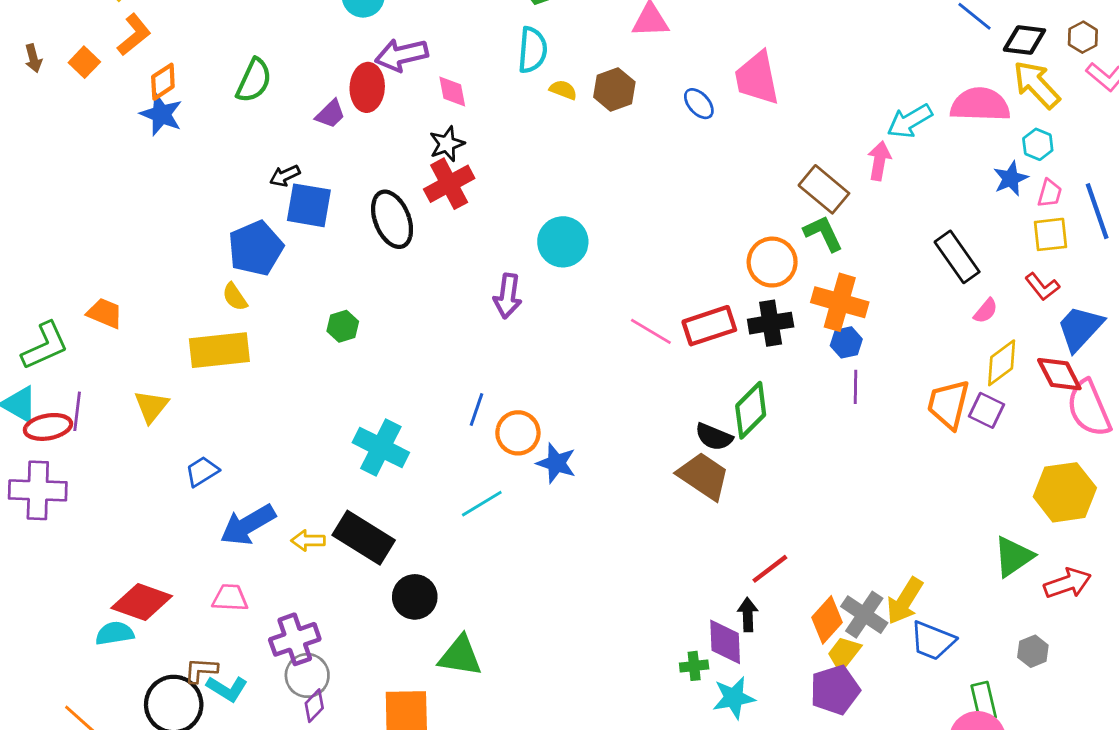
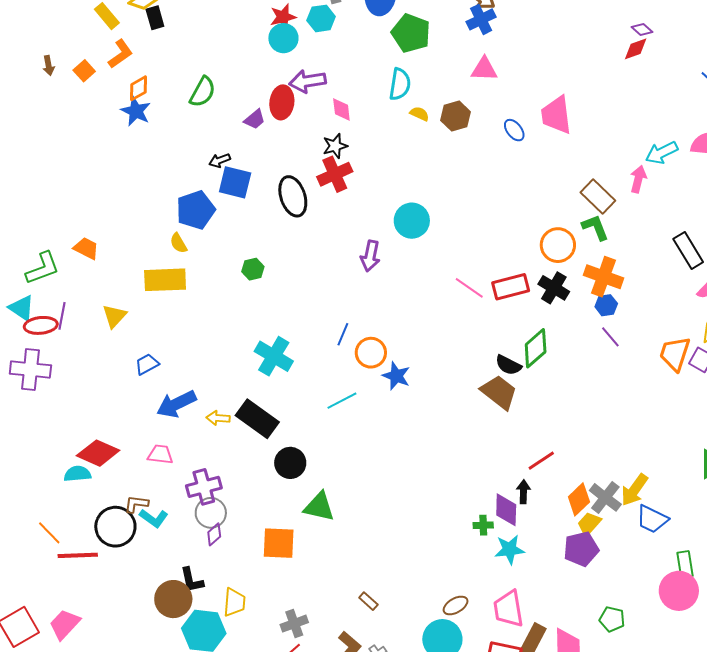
black cross: (771, 323) -> (554, 288), turned 36
purple line: (855, 387) -> (610, 337), turned -45

